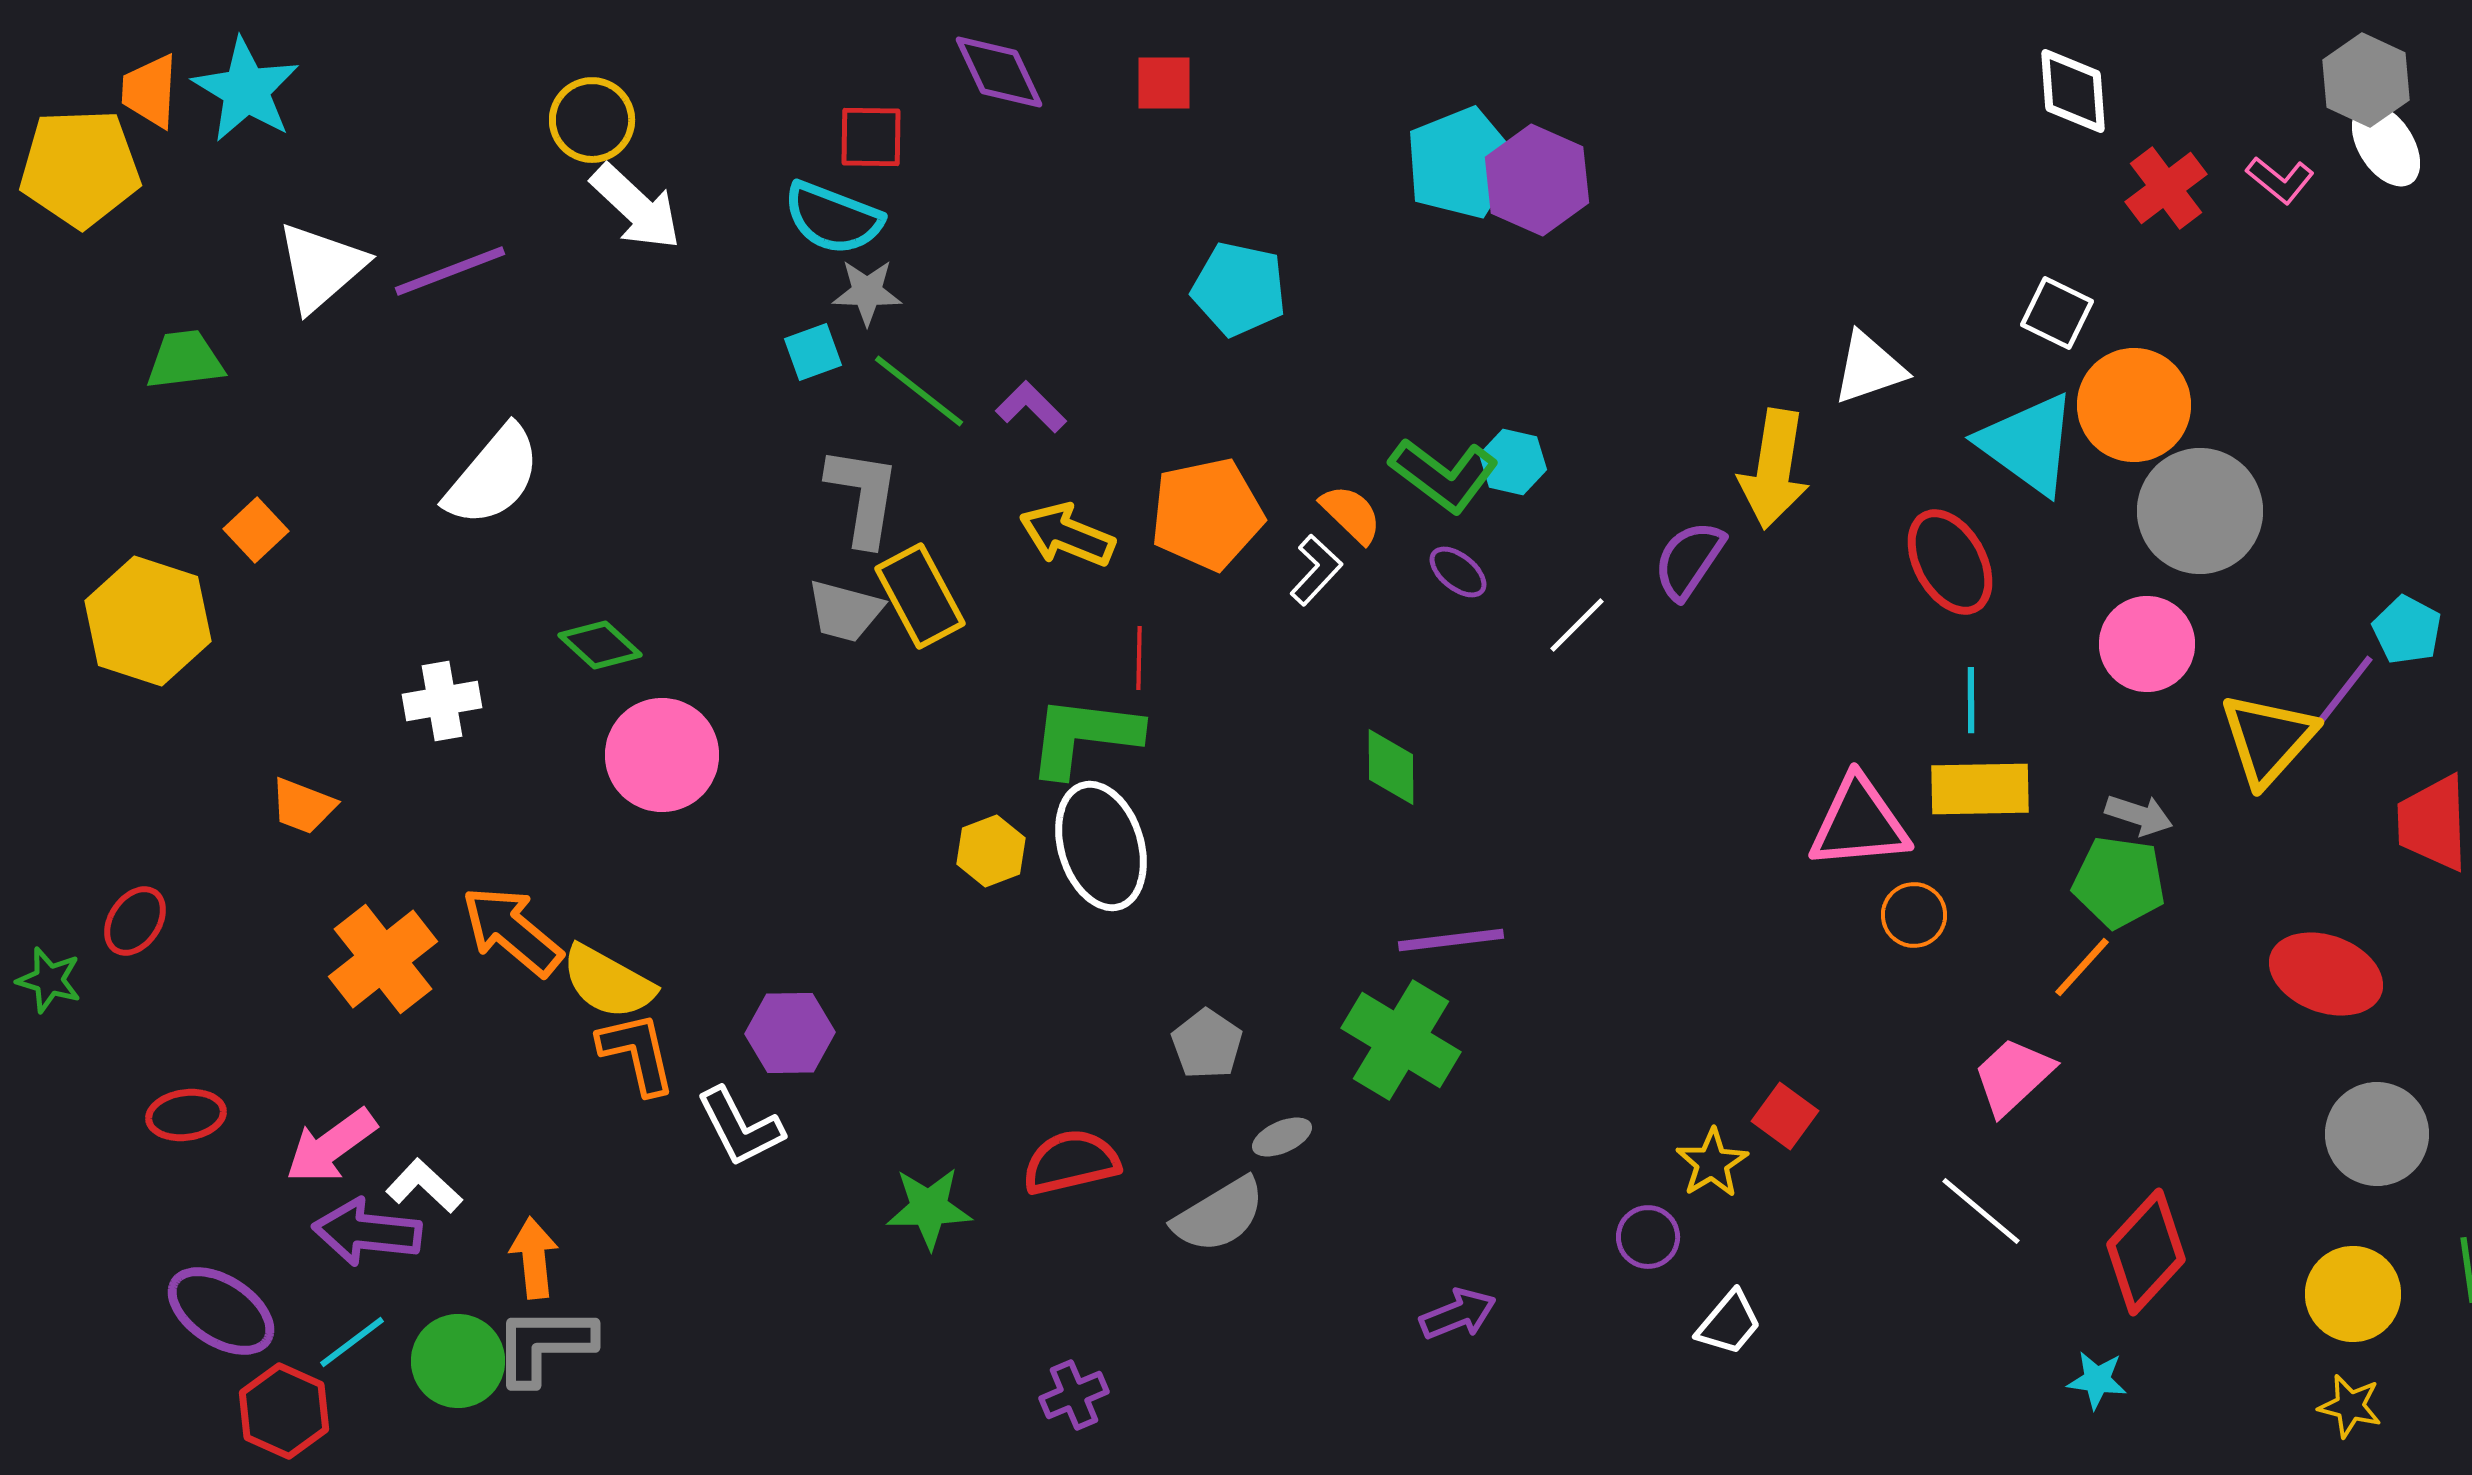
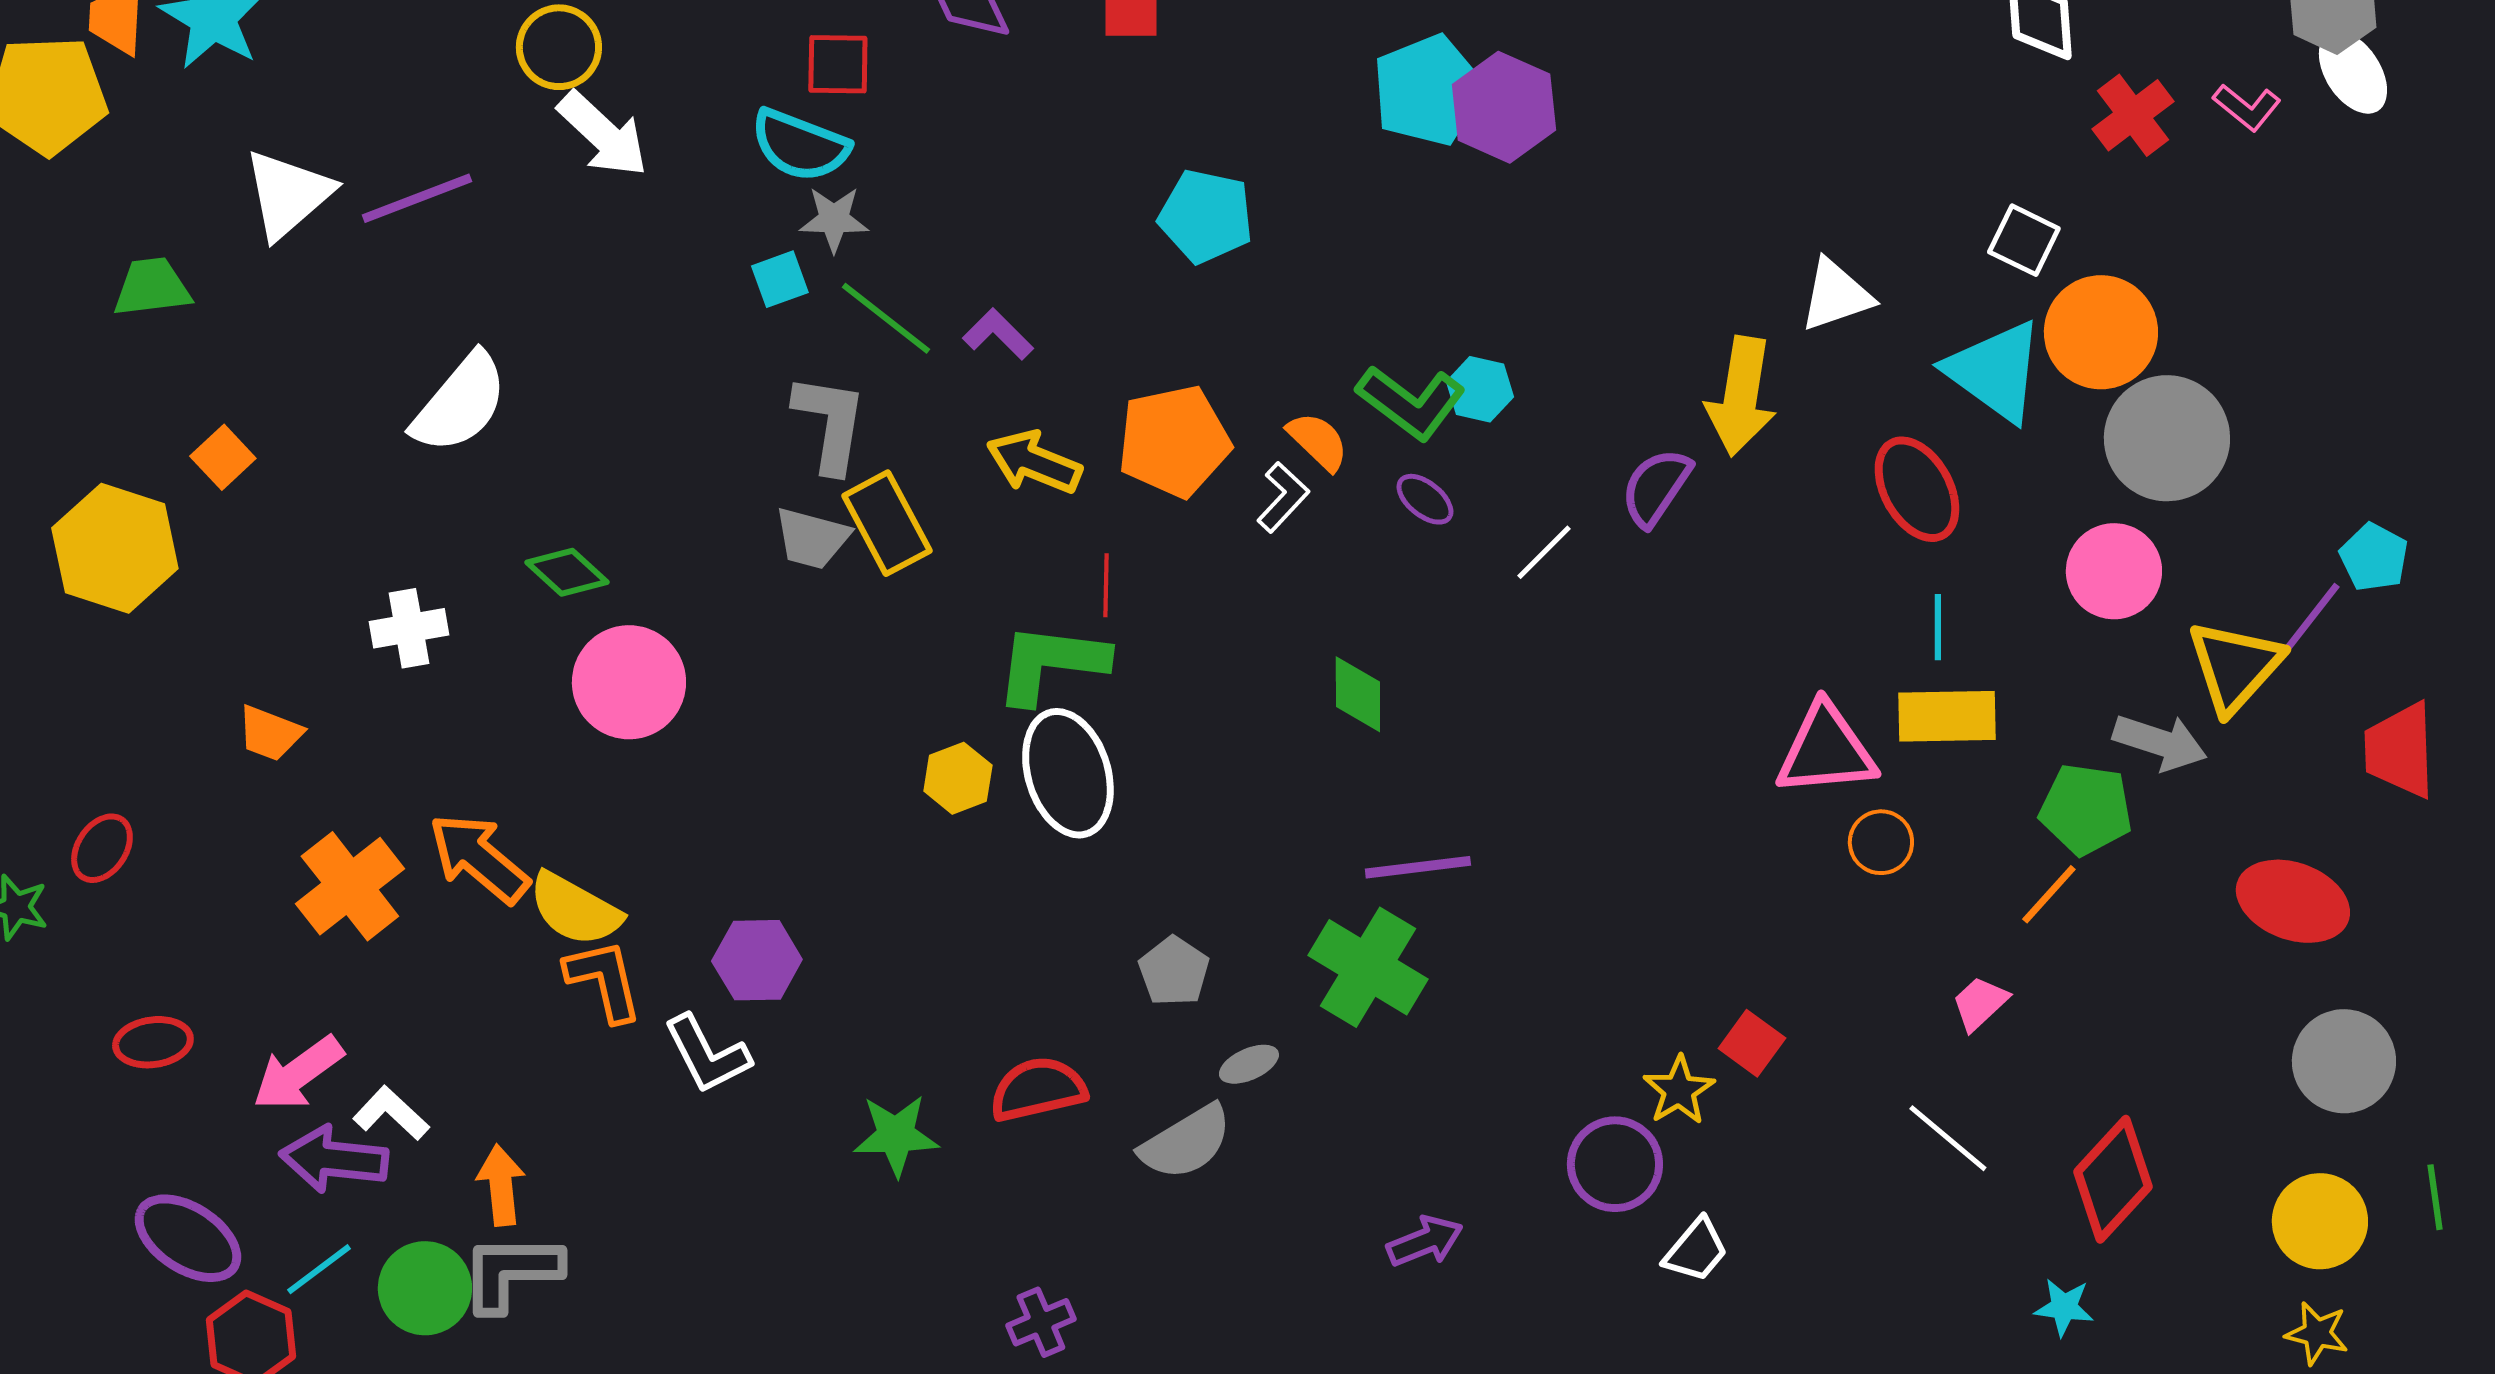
gray arrow: (2139, 815) -> (2160, 742), moved, size x1.4
pink trapezoid: (2013, 1076) -> (1980, 1003), size x0.7
purple circle: (1648, 1237) -> (1615, 1164), size x1.5

